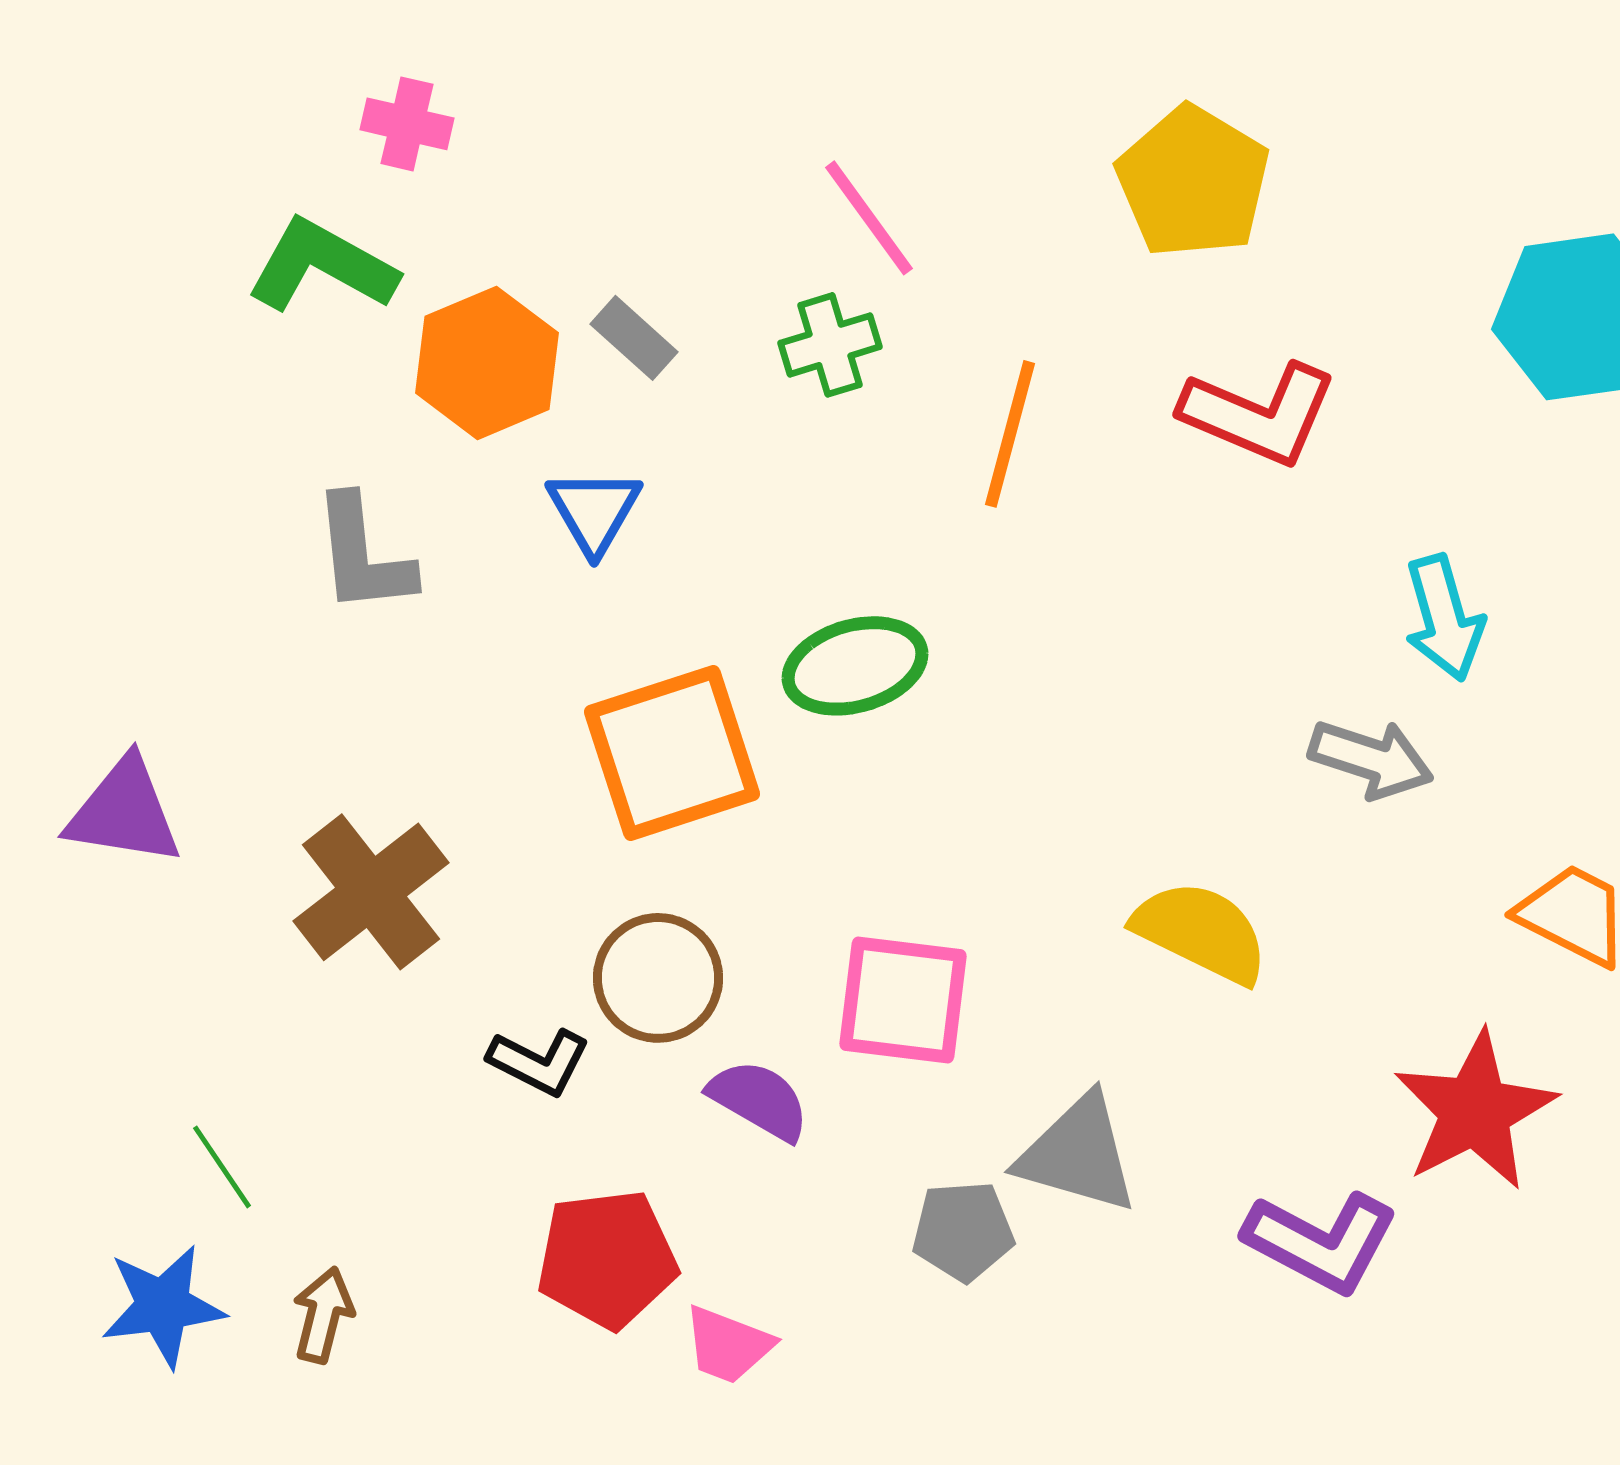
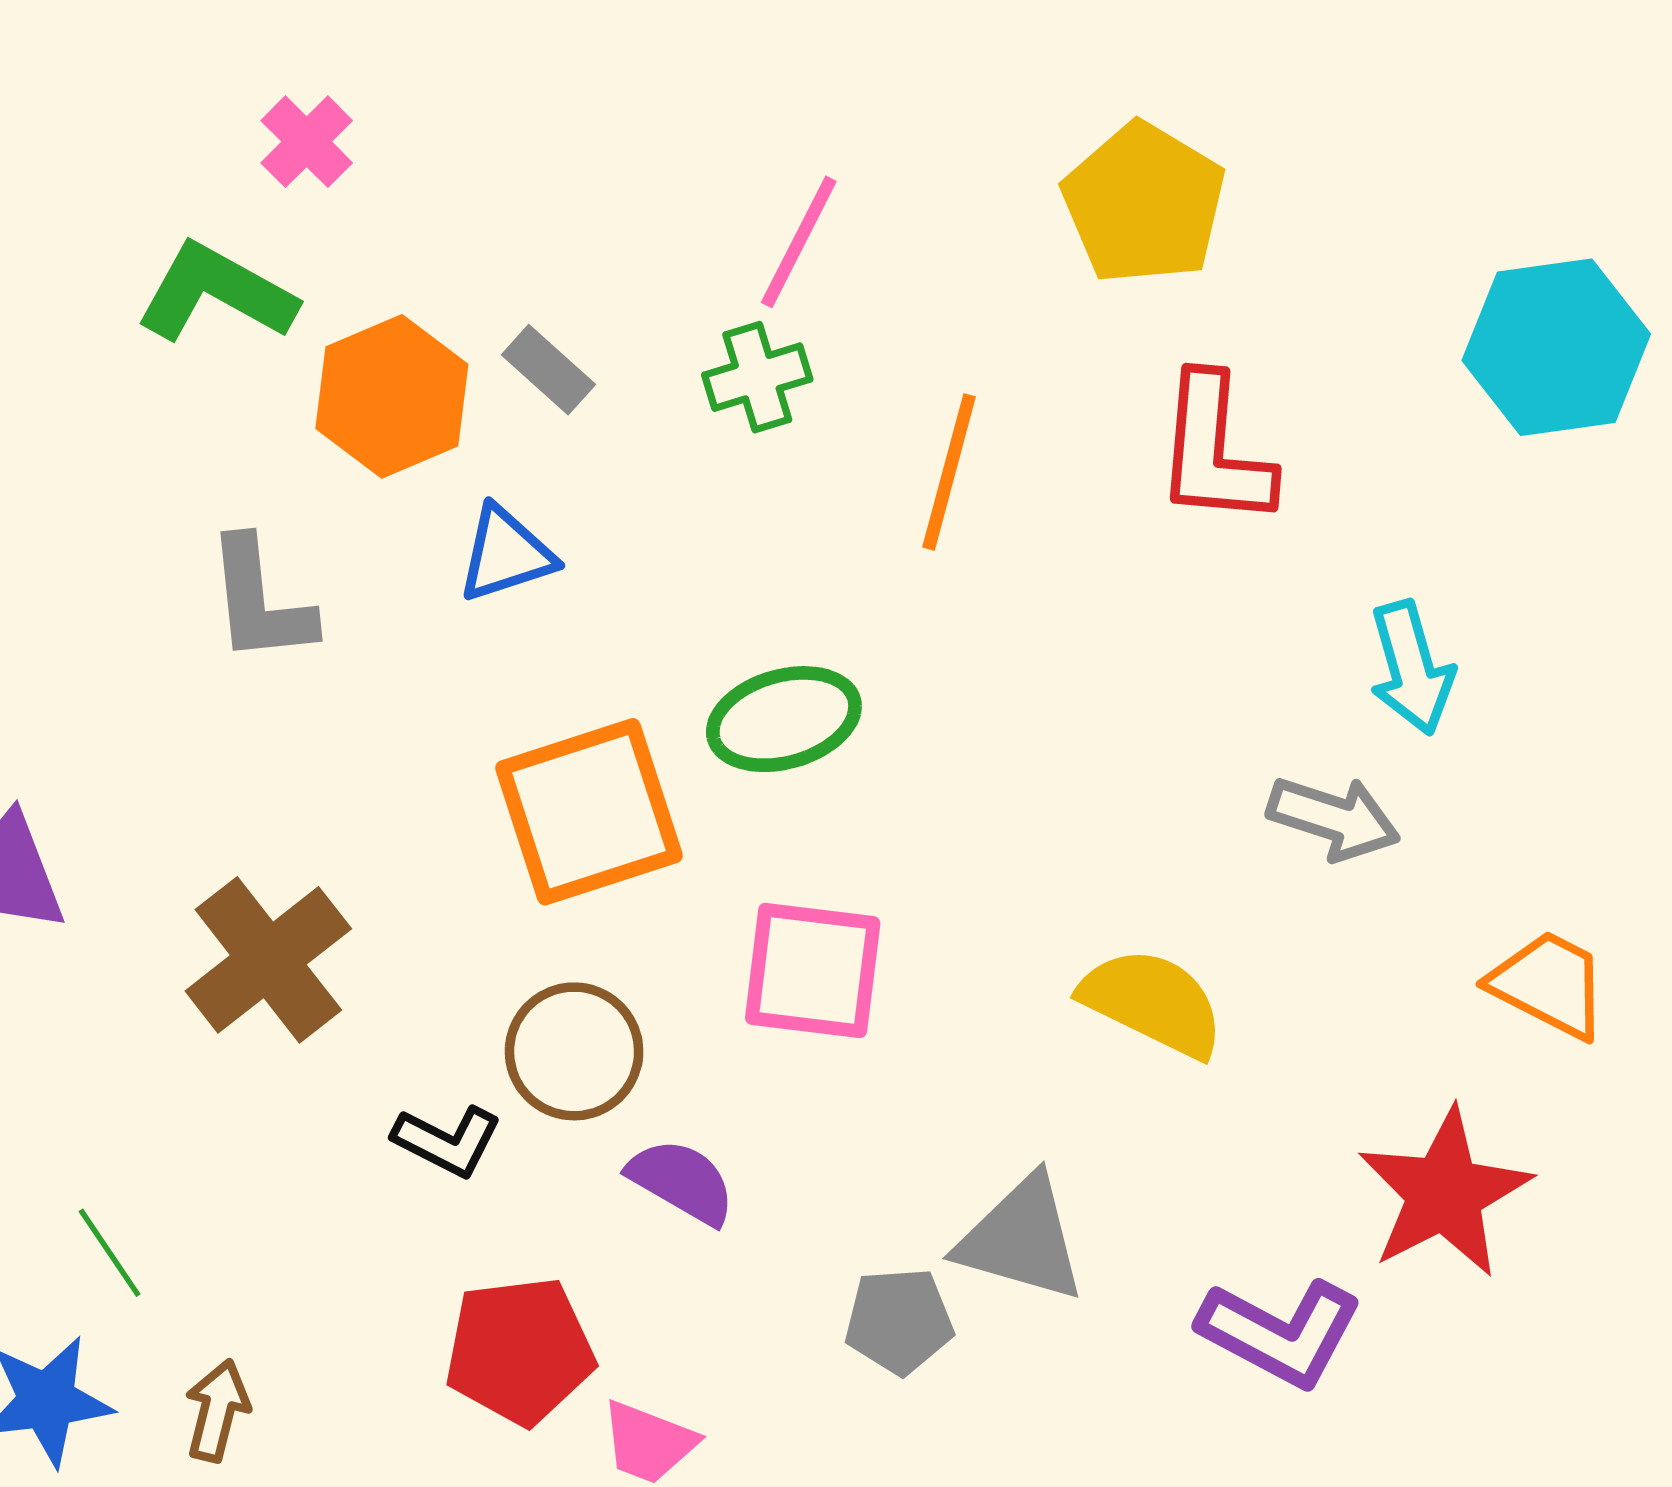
pink cross: (407, 124) -> (307, 142), turned 32
pink line: (869, 218) -> (799, 242), turned 63
red L-shape: (1259, 414) -> (1214, 451), turned 72
blue triangle: (594, 511) -> (506, 554), turned 42
pink square: (903, 1000) -> (813, 970), moved

